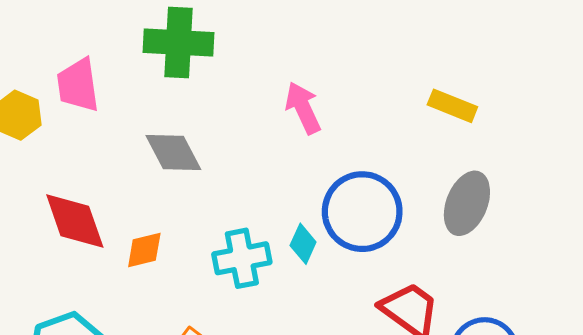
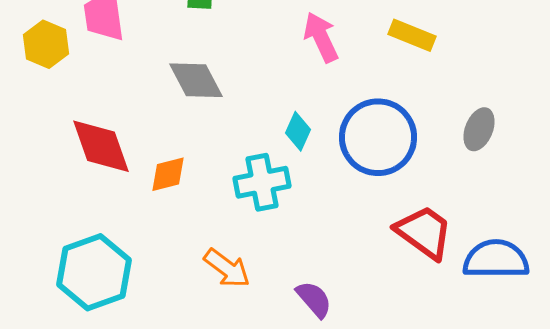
yellow rectangle: (452, 106) -> (412, 35), moved
gray ellipse: (467, 203) -> (479, 129), size x0.7
cyan diamond: (303, 244) -> (298, 131), moved

